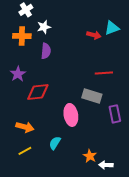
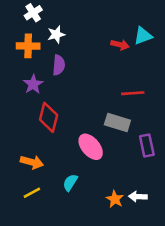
purple star: (18, 74) -> (33, 84), moved
red diamond: (38, 92) -> (49, 117), turned -70
pink ellipse: (71, 115) -> (91, 147), turned -30
white arrow: (106, 165) -> (138, 197), moved

